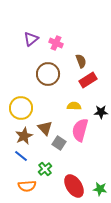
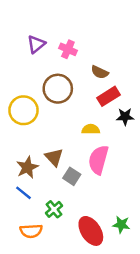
brown semicircle: (81, 61) -> (100, 72), turned 136
yellow circle: (21, 108) -> (23, 110), moved
black star: (101, 112) -> (125, 117), moved
green star: (100, 189) -> (121, 225), moved

